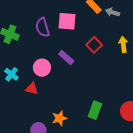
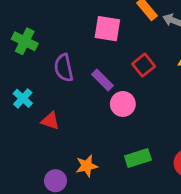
purple semicircle: (42, 27) -> (64, 68), moved
pink circle: (42, 68) -> (123, 104), moved
green rectangle: (95, 110) -> (138, 158), turned 48

